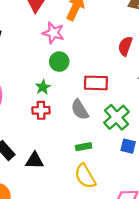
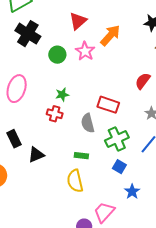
green circle: (59, 62) -> (57, 55), moved
black triangle: (34, 161) -> (36, 155), turned -42

